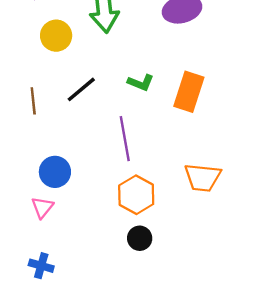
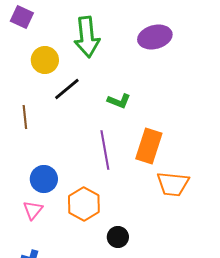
black line: (81, 89) -> (67, 89), moved
orange rectangle: (189, 92) -> (149, 146), moved
orange hexagon: (136, 195) -> (84, 204), moved

